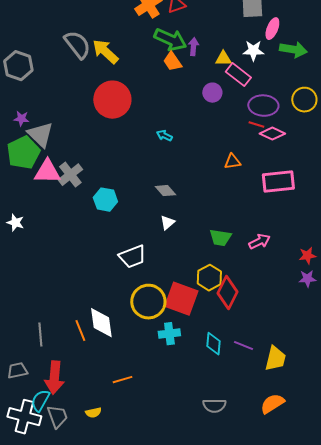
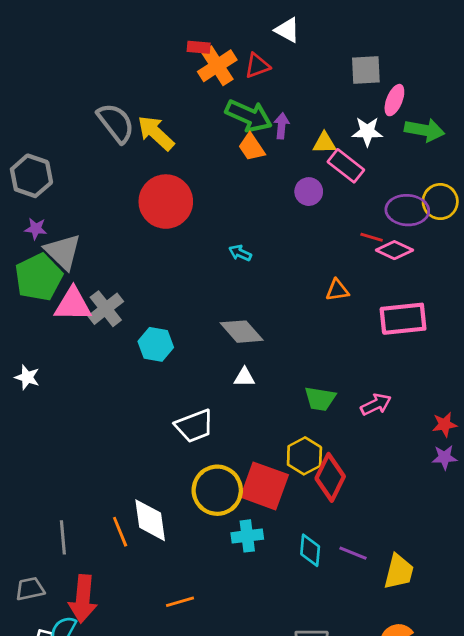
gray hexagon: (18, 66) -> (31, 176), moved
purple ellipse: (263, 106) -> (407, 210), moved
gray diamond: (165, 191) -> (242, 332), size x1.4
white triangle: (167, 223) -> (244, 377), turned 42

